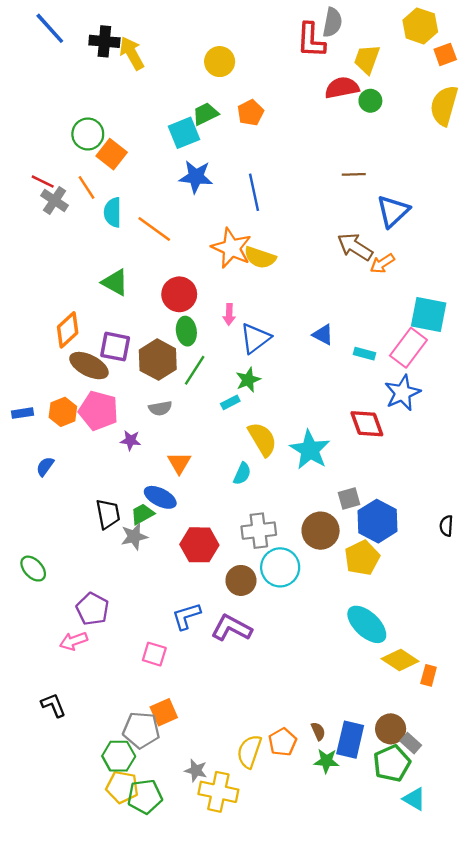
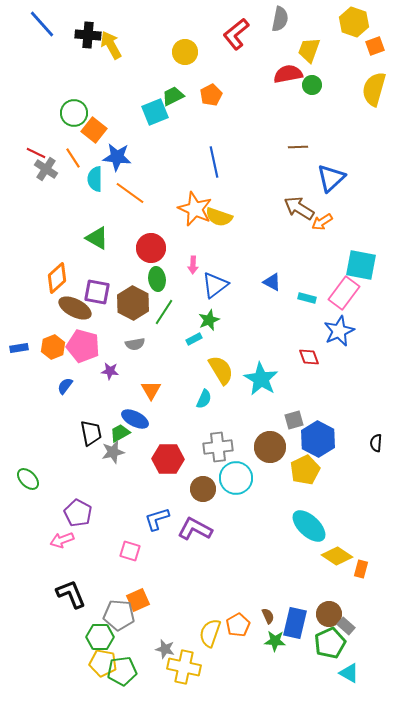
red L-shape: (311, 40) -> (236, 34), moved, turned 48
blue star: (196, 177) -> (117, 157), moved
red diamond: (367, 424) -> (309, 357), size x0.7
blue semicircle: (45, 466) -> (65, 386), moved
black L-shape: (53, 705) -> (71, 594), moved, size x1.4

